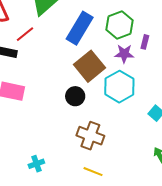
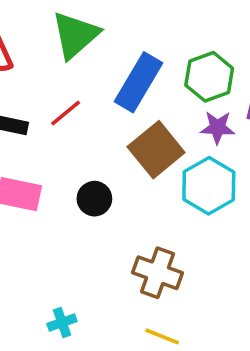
red line: (25, 34) -> (66, 113), moved
black circle: (75, 96) -> (94, 199), moved

